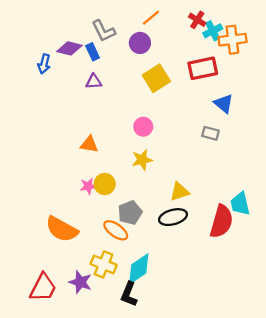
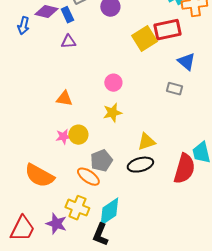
yellow square: (156, 78) -> (144, 39), moved

